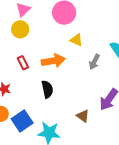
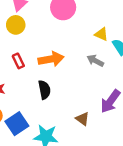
yellow triangle: (76, 40) -> (101, 34), moved
gray arrow: (94, 62) -> (95, 61), turned 91

